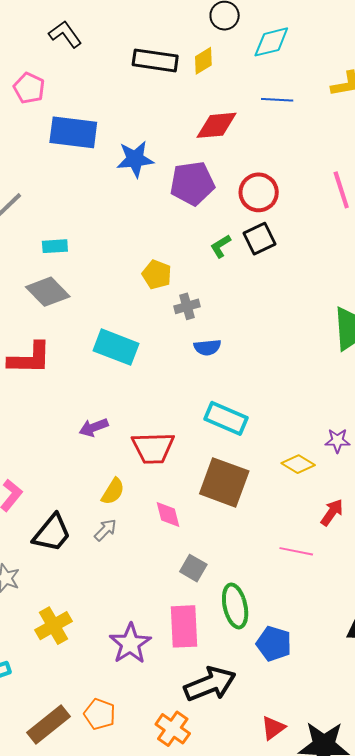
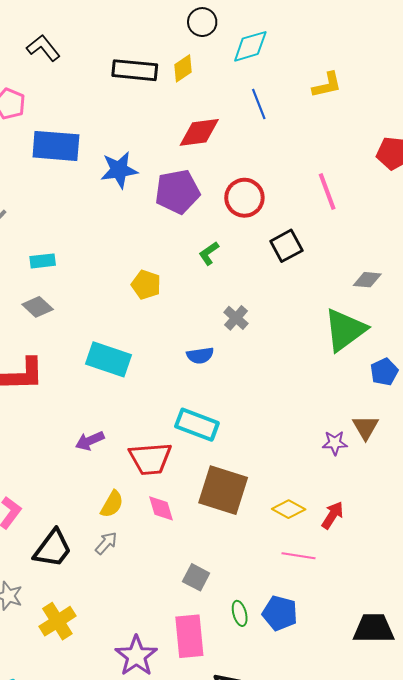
blue line: (277, 100) -> (259, 104), turned 68
black square: (259, 239) -> (286, 246), moved
gray diamond: (48, 292) -> (38, 307), size x0.7
gray cross: (187, 306) -> (236, 318), moved, turned -30
cyan rectangle: (226, 418) -> (197, 425), moved
yellow diamond: (298, 464) -> (289, 509), moved
pink diamond: (168, 515) -> (161, 508), moved
green ellipse: (235, 606) -> (240, 613), size x0.6
yellow cross: (54, 626) -> (57, 621), moved
blue pentagon: (274, 644) -> (280, 613), moved

